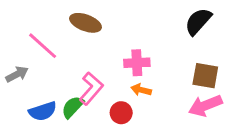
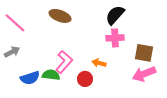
black semicircle: (198, 21) -> (115, 15), moved
pink line: (43, 46) -> (15, 23), moved
pink cross: (137, 63) -> (115, 38), moved
green semicircle: (73, 107) -> (51, 75), turned 54

